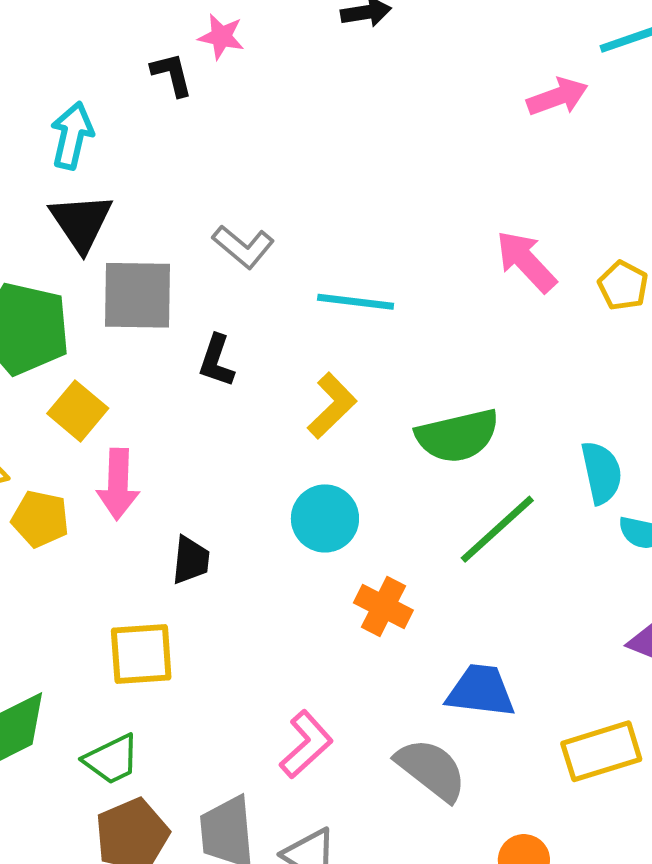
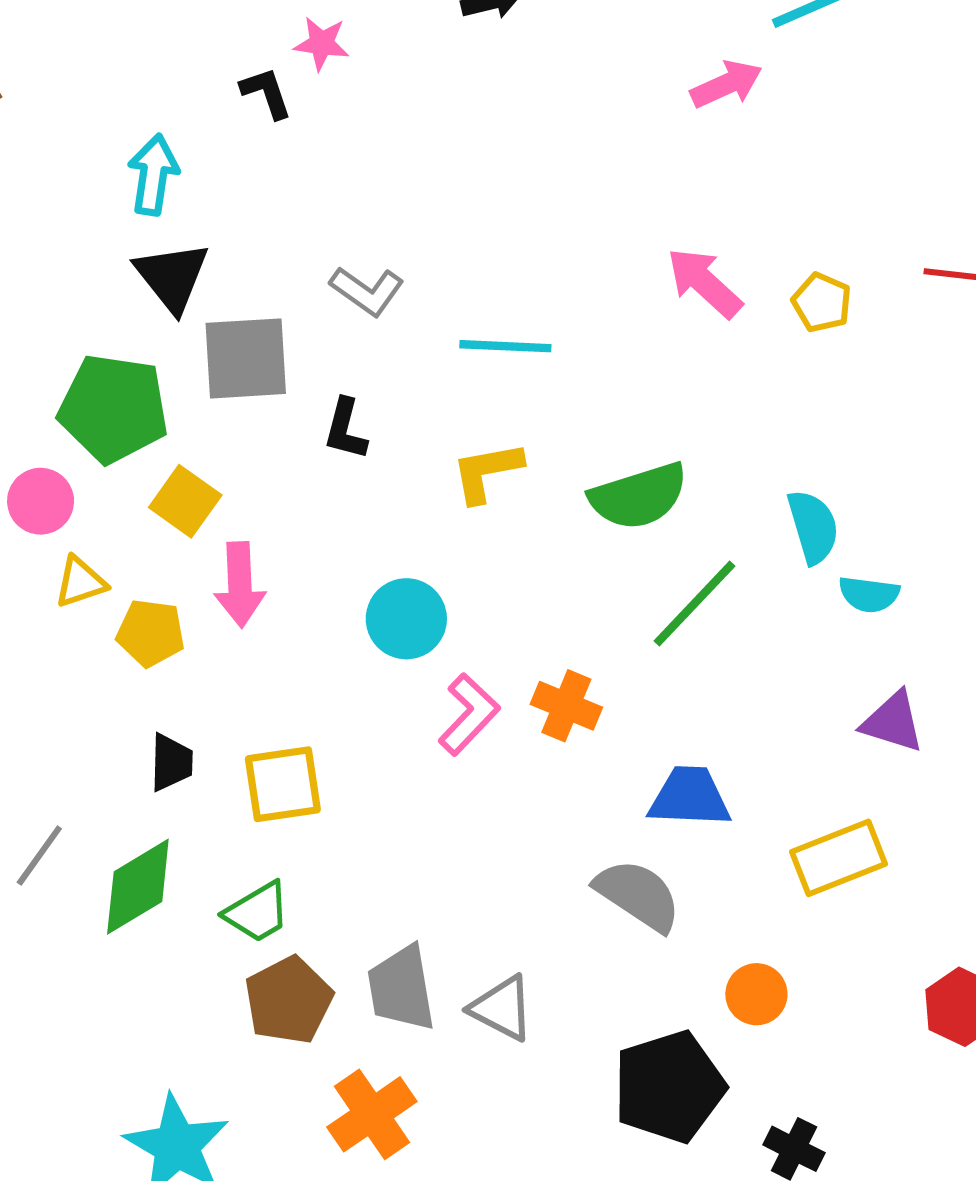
yellow L-shape: (332, 406) -> (487, 472), turned -142
cyan circle: (325, 518) -> (406, 619), moved
black trapezoid: (191, 560) -> (171, 762), moved
pink L-shape: (306, 744) -> (469, 714), moved

